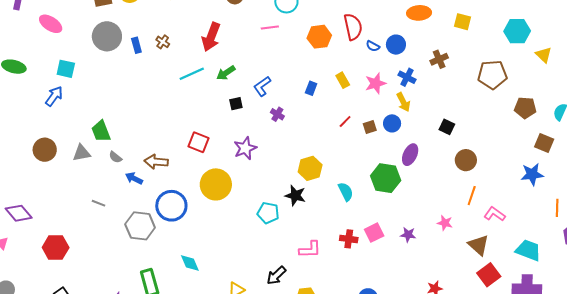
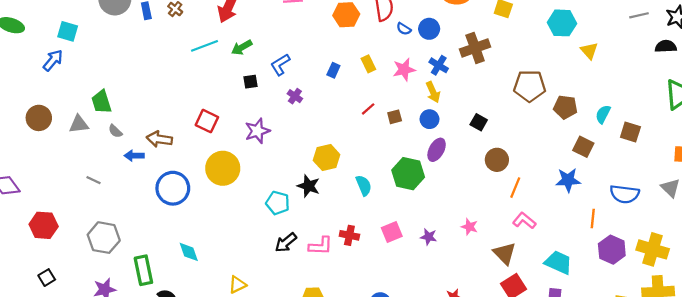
brown cross: (439, 59) -> (475, 48), size x1.5
brown pentagon: (492, 75) -> (530, 86), moved
blue circle: (392, 123) -> (430, 119), moved
blue arrow: (134, 178) -> (134, 156), turned -30
orange line: (472, 196) -> (515, 188), moved
gray hexagon: (140, 226) -> (104, 238), moved
red cross: (349, 239) -> (349, 235), moved
black arrow: (276, 275) -> (286, 242), moved

